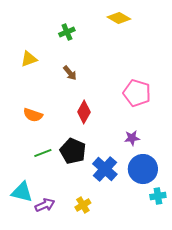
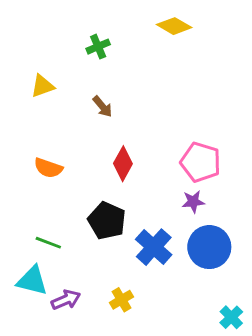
pink pentagon: (137, 93) -> (201, 162), moved
green line: (43, 153) -> (48, 243), moved, turned 42
cyan cross: (158, 196) -> (231, 317), moved, turned -35

